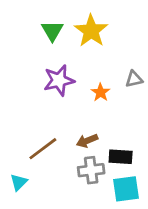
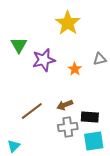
green triangle: (52, 31) -> (19, 45), moved
cyan triangle: (19, 182) -> (14, 146), moved

